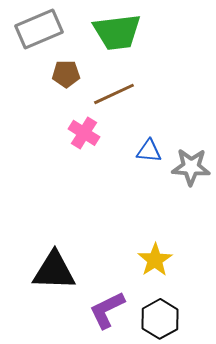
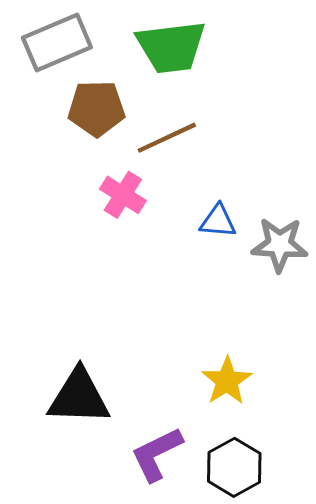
brown pentagon: (66, 74) -> (96, 108), size x1.4

